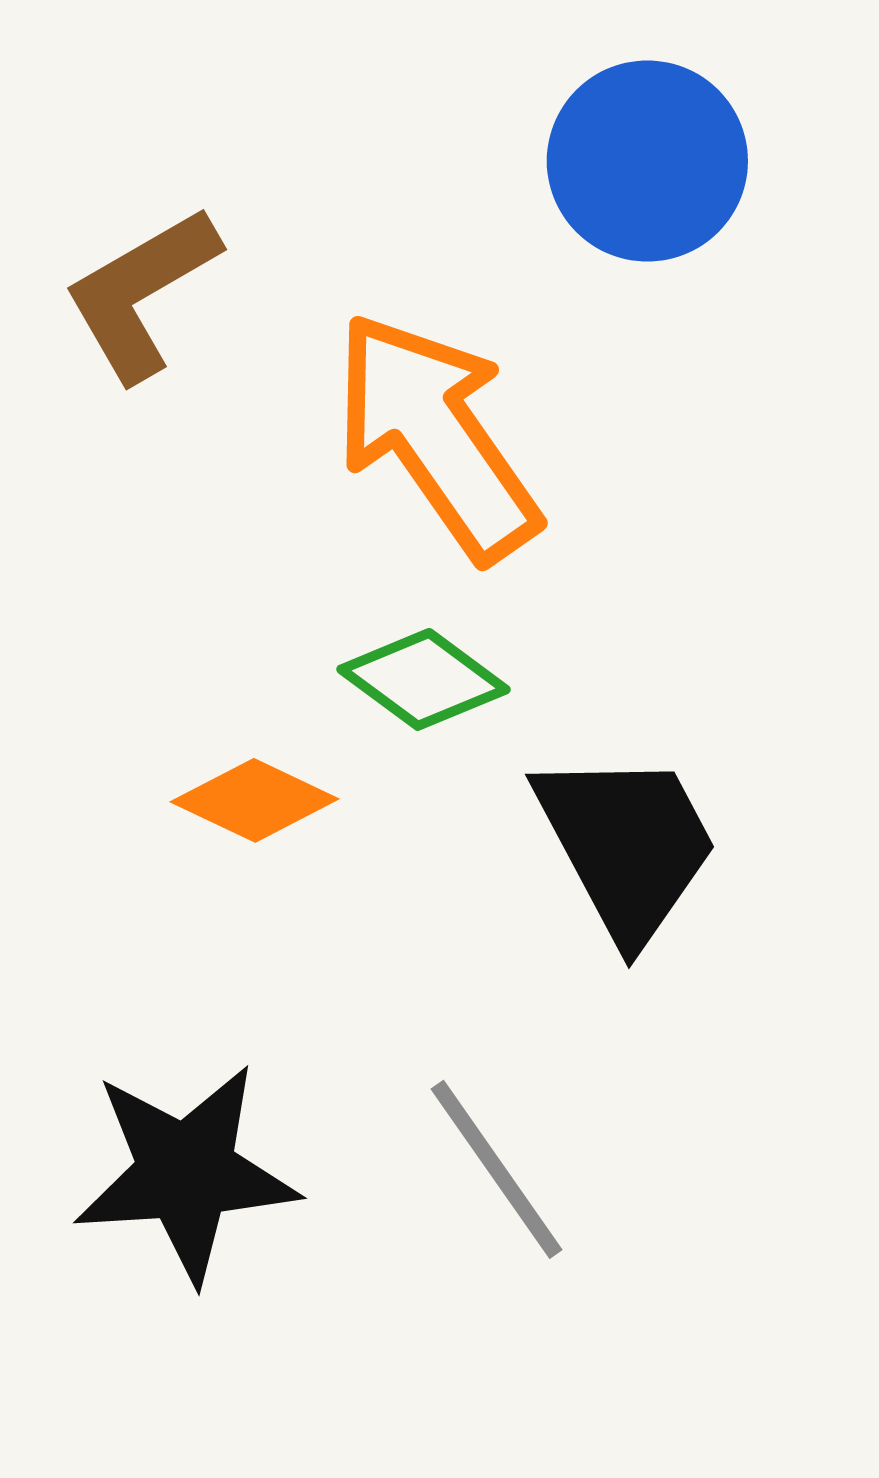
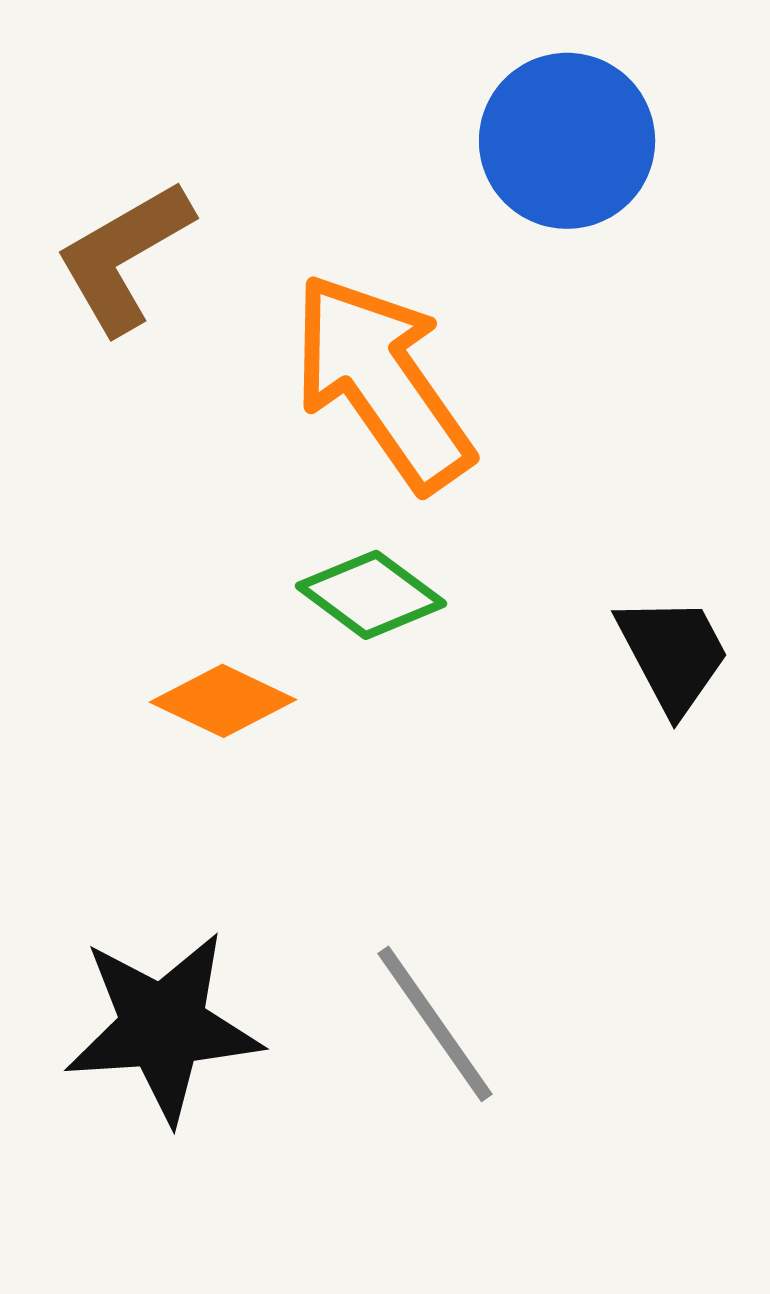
black trapezoid: (627, 845) -> (673, 654), moved, size x0.7

